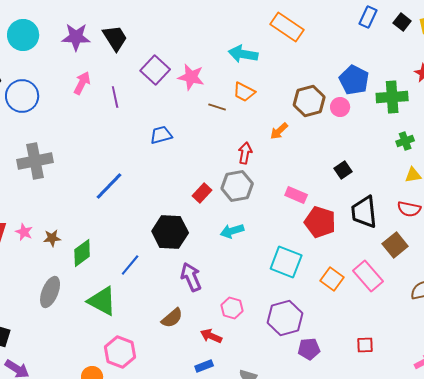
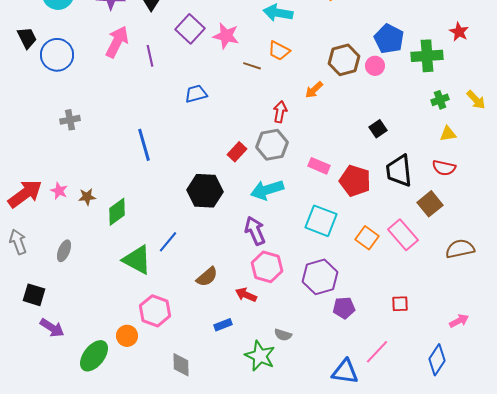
pink arrow: (82, 83) -> (117, 42), size x1.4
gray cross: (35, 161) -> (70, 120), size x0.6
blue line: (109, 186) -> (144, 145), turned -60
pink rectangle: (296, 195) -> (319, 166), moved
cyan arrow: (232, 231) -> (267, 190), size x1.4
blue line: (130, 265) -> (168, 242), moved
purple arrow: (191, 277) -> (255, 231), moved
gray ellipse: (50, 292) -> (64, 251), moved, size x0.7
pink hexagon: (232, 308) -> (267, 267), size x1.4
blue rectangle: (204, 366) -> (223, 325), moved

